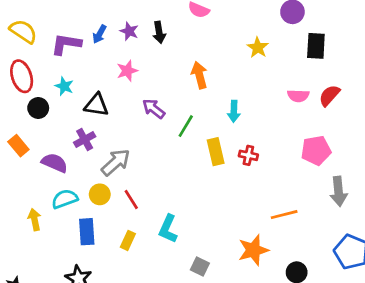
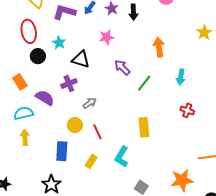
yellow rectangle: (216, 152) -> (144, 127), moved
gray arrow: (116, 162) -> (90, 103), size x0.6
cyan semicircle: (65, 199) -> (24, 113), moved

